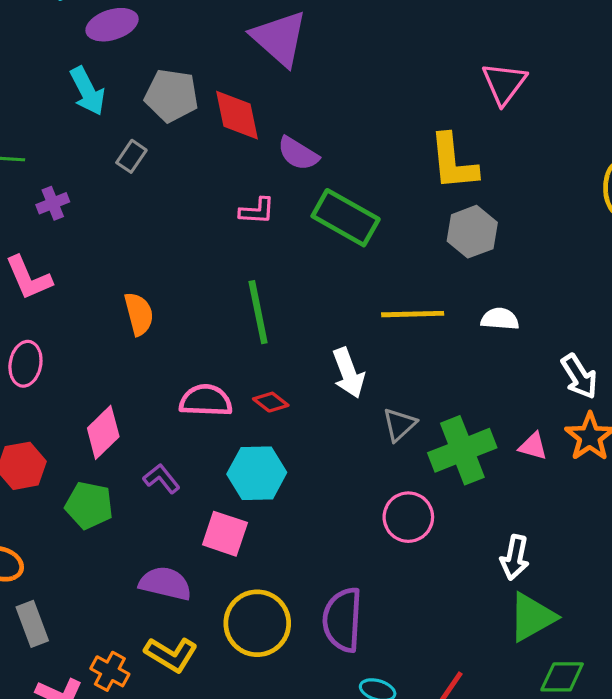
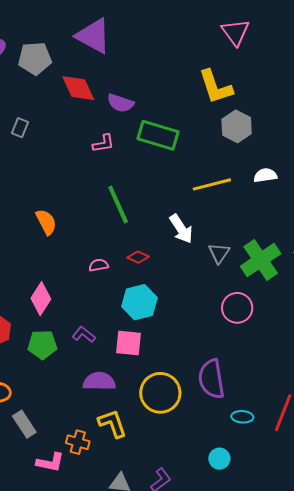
gray pentagon: (171, 96) -> (35, 58), moved
pink semicircle: (206, 400) -> (99, 265), size x0.6
purple L-shape: (162, 479) -> (84, 334), moved
yellow L-shape: (171, 654) -> (112, 424), turned -128

